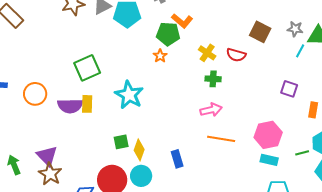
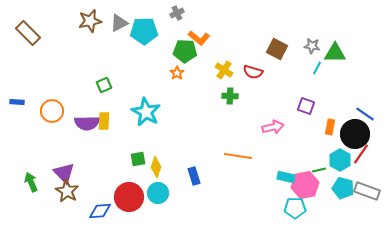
green square: (87, 68) -> (104, 85), size x0.6
pink arrow: (211, 110) -> (273, 127), moved
pink hexagon: (268, 135) -> (305, 185), moved

